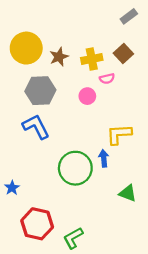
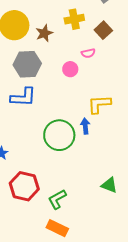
yellow cross: (92, 59) -> (74, 19), moved
blue L-shape: (36, 127) -> (23, 97), turned 120
green triangle: (128, 193) -> (109, 185), moved

